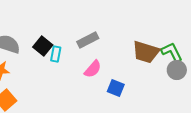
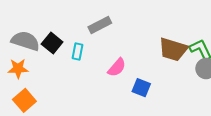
gray rectangle: (88, 40) -> (100, 25), moved
black square: (43, 46) -> (52, 43), moved

